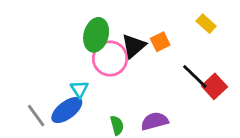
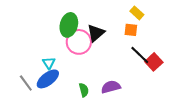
yellow rectangle: (206, 24) -> (137, 13), moved
orange square: (160, 42) -> (131, 30), moved, turned 32
cyan triangle: (79, 89) -> (49, 63), moved

